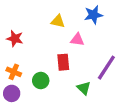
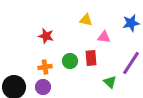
blue star: (93, 15) -> (131, 23), moved
orange cross: (14, 72) -> (45, 67), turned -32
green circle: (41, 81) -> (70, 61), moved

